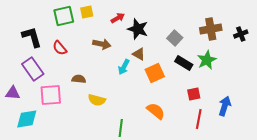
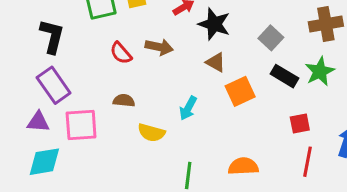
black L-shape: (32, 37) -> (52, 36), turned 30
red semicircle: (60, 48) -> (121, 53), moved
cyan arrow: (124, 67) -> (188, 108), moved
purple triangle: (13, 93) -> (38, 122), moved
orange semicircle: (156, 111) -> (243, 166), moved, turned -42

